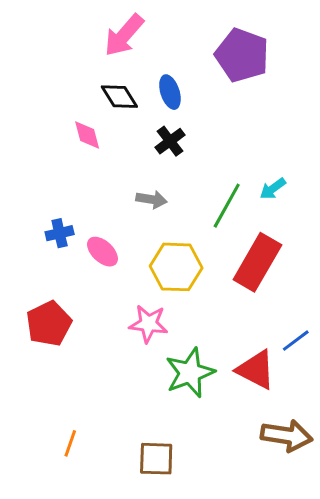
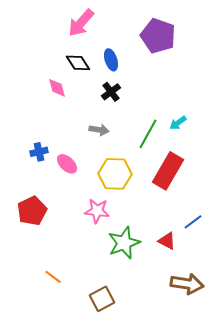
red triangle: (256, 370) -> (167, 241), size x0.7
orange line: (70, 443) -> (53, 277), moved, turned -72
brown square: (156, 459) -> (102, 299), turned -30

